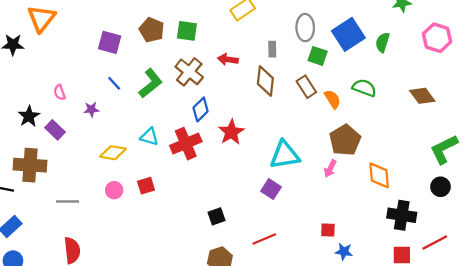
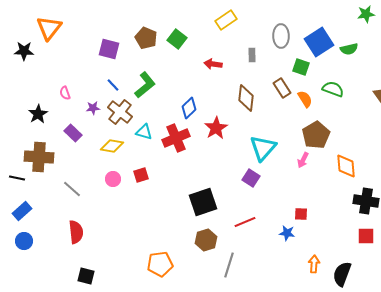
green square: (187, 31) -> (177, 39), turned 30
green semicircle: (383, 42) -> (349, 49), turned -120
green square: (318, 56) -> (301, 67), moved
brown cross: (189, 72) -> (120, 112), moved
brown diamond: (265, 81) -> (246, 98), moved
purple rectangle: (55, 130) -> (73, 133), moved
cyan triangle: (285, 155) -> (263, 148), turned -40
gray line: (68, 202) -> (72, 189), turned 42
black square: (216, 216) -> (203, 202), size x1.8
blue star: (344, 252) -> (287, 233), moved

